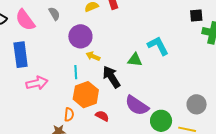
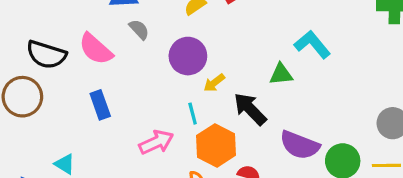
blue rectangle: (21, 55) -> (100, 105), size x0.7
yellow arrow: (93, 56) -> (214, 83), turned -48
pink arrow: (37, 83) -> (156, 142), moved

